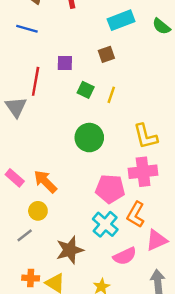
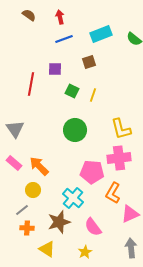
blue line: (27, 29) -> (64, 39), moved, turned -36
gray triangle: (16, 107) -> (15, 129), moved
cyan cross: (105, 224) -> (73, 198), moved
pink semicircle: (125, 256) -> (93, 227), moved, turned 78
orange cross: (31, 278) -> (27, 228), moved

